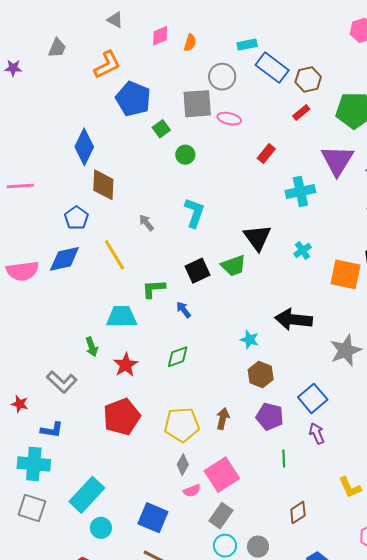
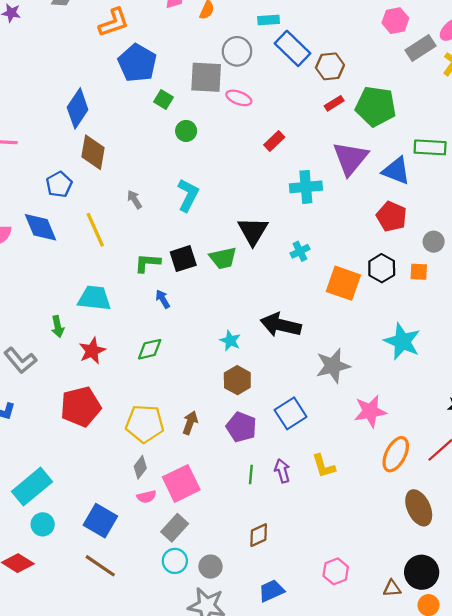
red rectangle: (301, 112) -> (334, 103), moved
green square: (161, 129) -> (164, 99), turned -30
blue diamond: (64, 259) -> (40, 227), turned 72
green L-shape: (154, 289) -> (147, 263), moved
purple arrow: (317, 433) -> (282, 471), moved
yellow L-shape: (350, 487) -> (324, 466), moved

